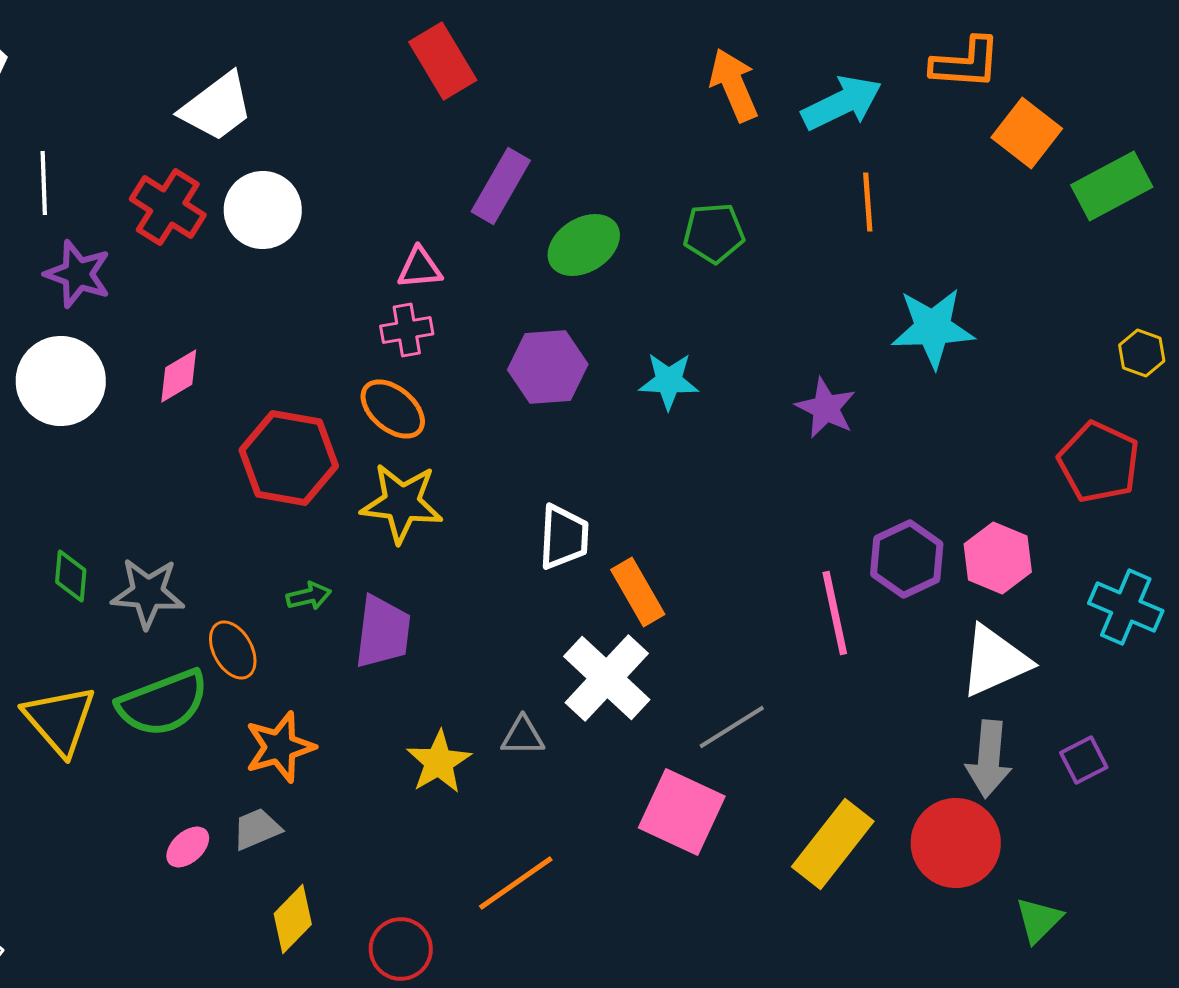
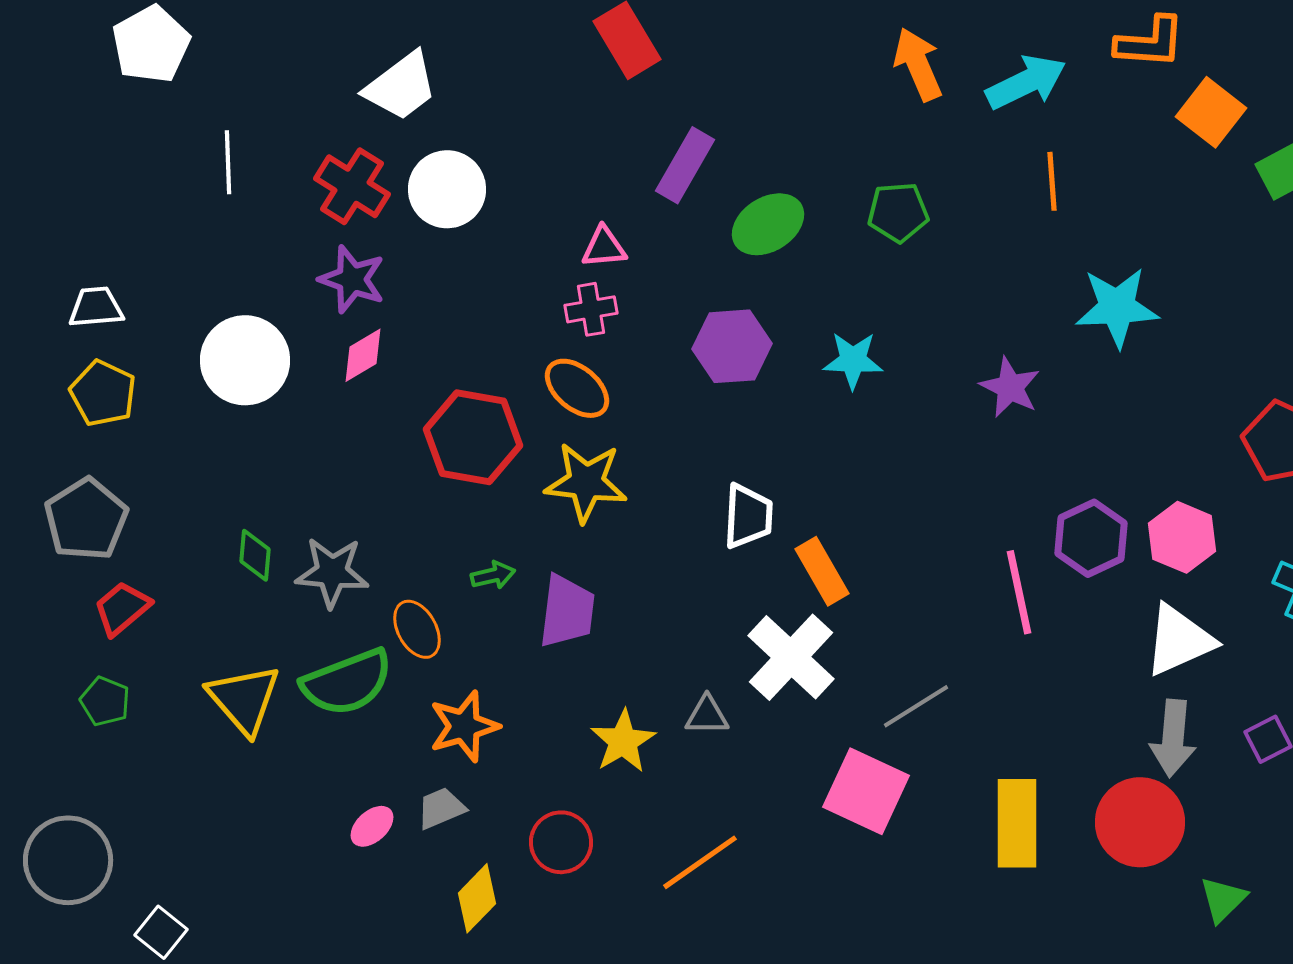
purple star: (78, 274) -> (352, 279), moved
yellow rectangle: (833, 844) -> (1017, 823), turned -38
red circle: (401, 949) -> (561, 842), moved

